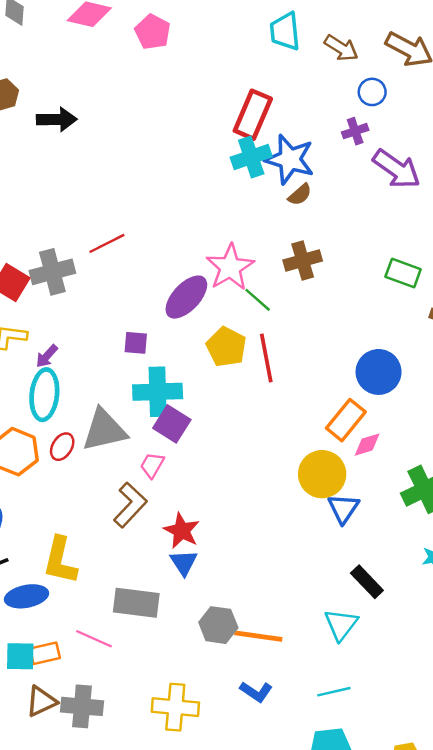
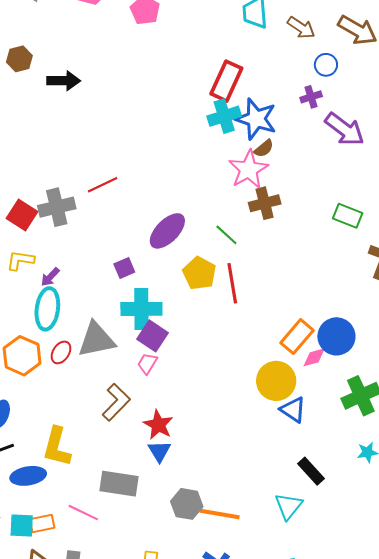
pink star: (230, 267) -> (248, 169), moved
purple square: (136, 343) -> (124, 268), turned -30
blue circle: (379, 372) -> (336, 336), moved
pink trapezoid: (152, 465) -> (147, 363), moved
blue triangle: (343, 508) -> (293, 410), turned -32

